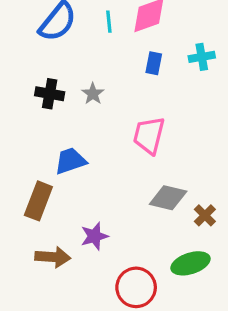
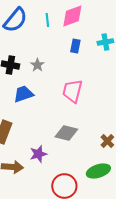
blue trapezoid: (70, 161) -> (23, 94), moved
gray diamond: (168, 198) -> (66, 133), moved

